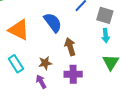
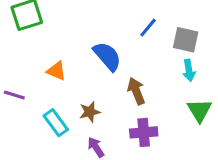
orange triangle: (19, 30) -> (56, 71), size x0.6
brown star: (45, 63) -> (90, 112), moved

